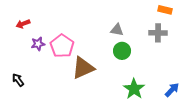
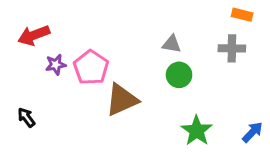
red arrow: (23, 24) -> (34, 35), size x1.5

